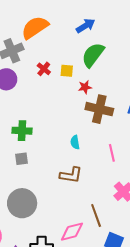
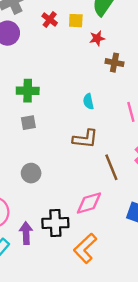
brown cross: (99, 109) -> (114, 63), size x0.6
gray circle: (22, 203) -> (31, 173), size x0.6
brown line: (96, 215) -> (111, 167), moved

